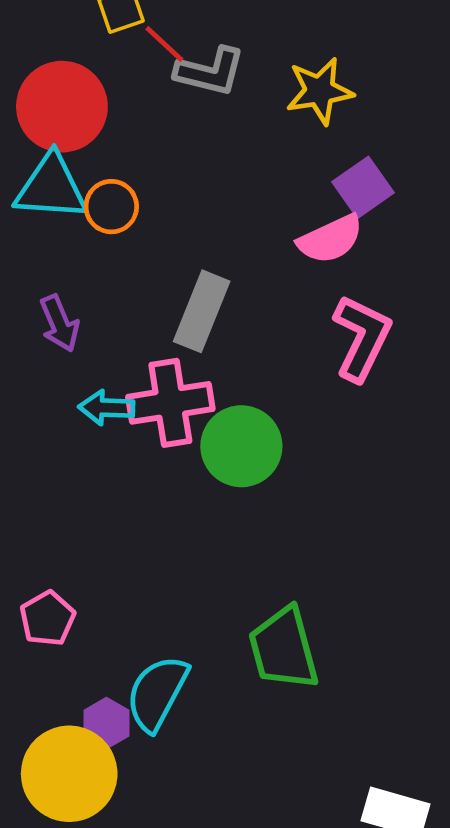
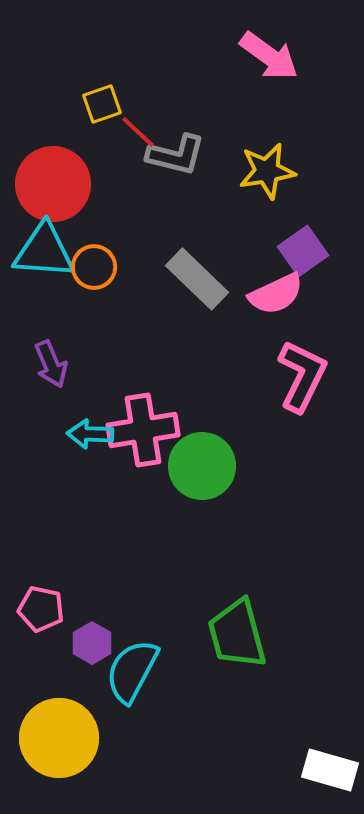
gray rectangle: (202, 311) -> (197, 279), moved, turned -68
pink pentagon: (47, 618) -> (41, 609), turned -30
purple hexagon: (106, 723) -> (92, 643), moved

